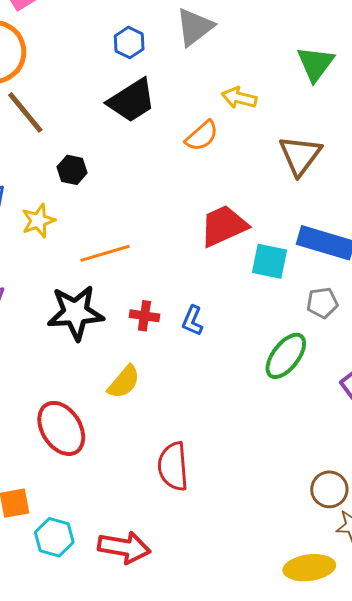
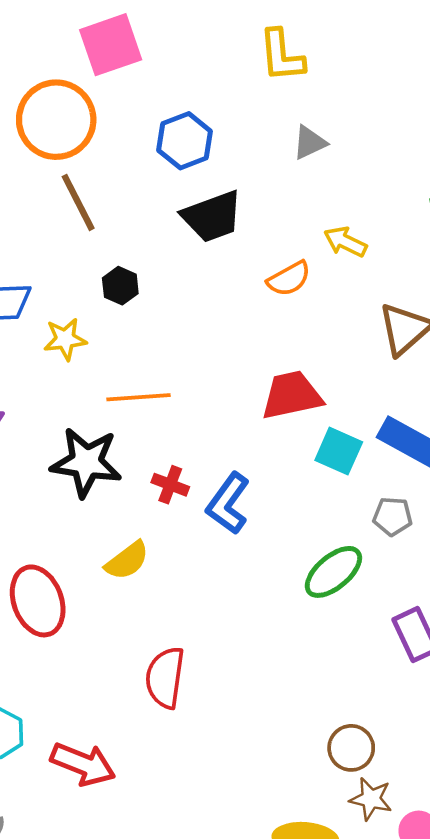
gray triangle: (195, 27) -> (310, 143), size x0.7
blue hexagon: (129, 42) -> (185, 141), moved, size x1.4
blue L-shape: (192, 321) -> (228, 504), size x1.6

